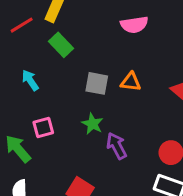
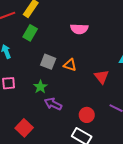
green rectangle: (61, 45) -> (30, 33), turned 63
purple arrow: (117, 146) -> (53, 104), turned -48

